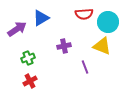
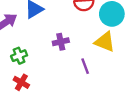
red cross: (30, 81) -> (21, 82), turned -32

